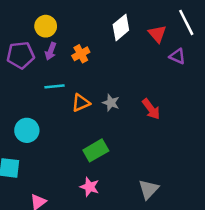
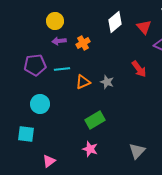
purple arrow: (51, 51) -> (59, 41), turned 64
purple pentagon: (21, 55) -> (35, 65), moved
red arrow: (151, 109) -> (139, 69), moved

